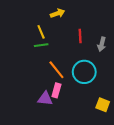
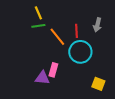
red line: (80, 36) -> (76, 31), moved
orange line: (56, 70) -> (57, 37), moved

